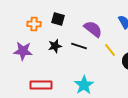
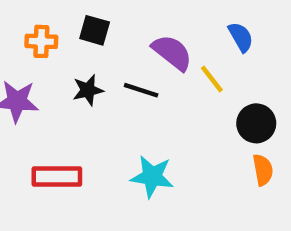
yellow line: (110, 50) -> (212, 79), moved
cyan star: (84, 85) -> (152, 177), turned -30

